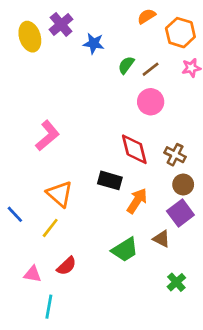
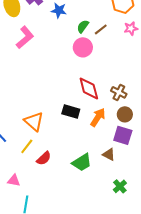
pink circle: (151, 102) -> (83, 47), moved
pink L-shape: (47, 136) -> (25, 37), moved
orange arrow: (137, 201) -> (98, 117), moved
purple square: (180, 213) -> (123, 135), turned -36
red semicircle: (66, 266) -> (44, 158), moved

